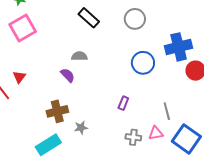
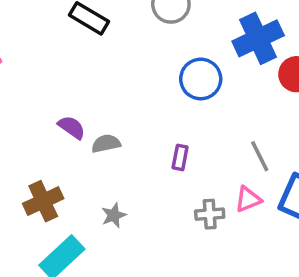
gray semicircle: (79, 56) -> (106, 144), moved
brown cross: (57, 111) -> (43, 201), moved

